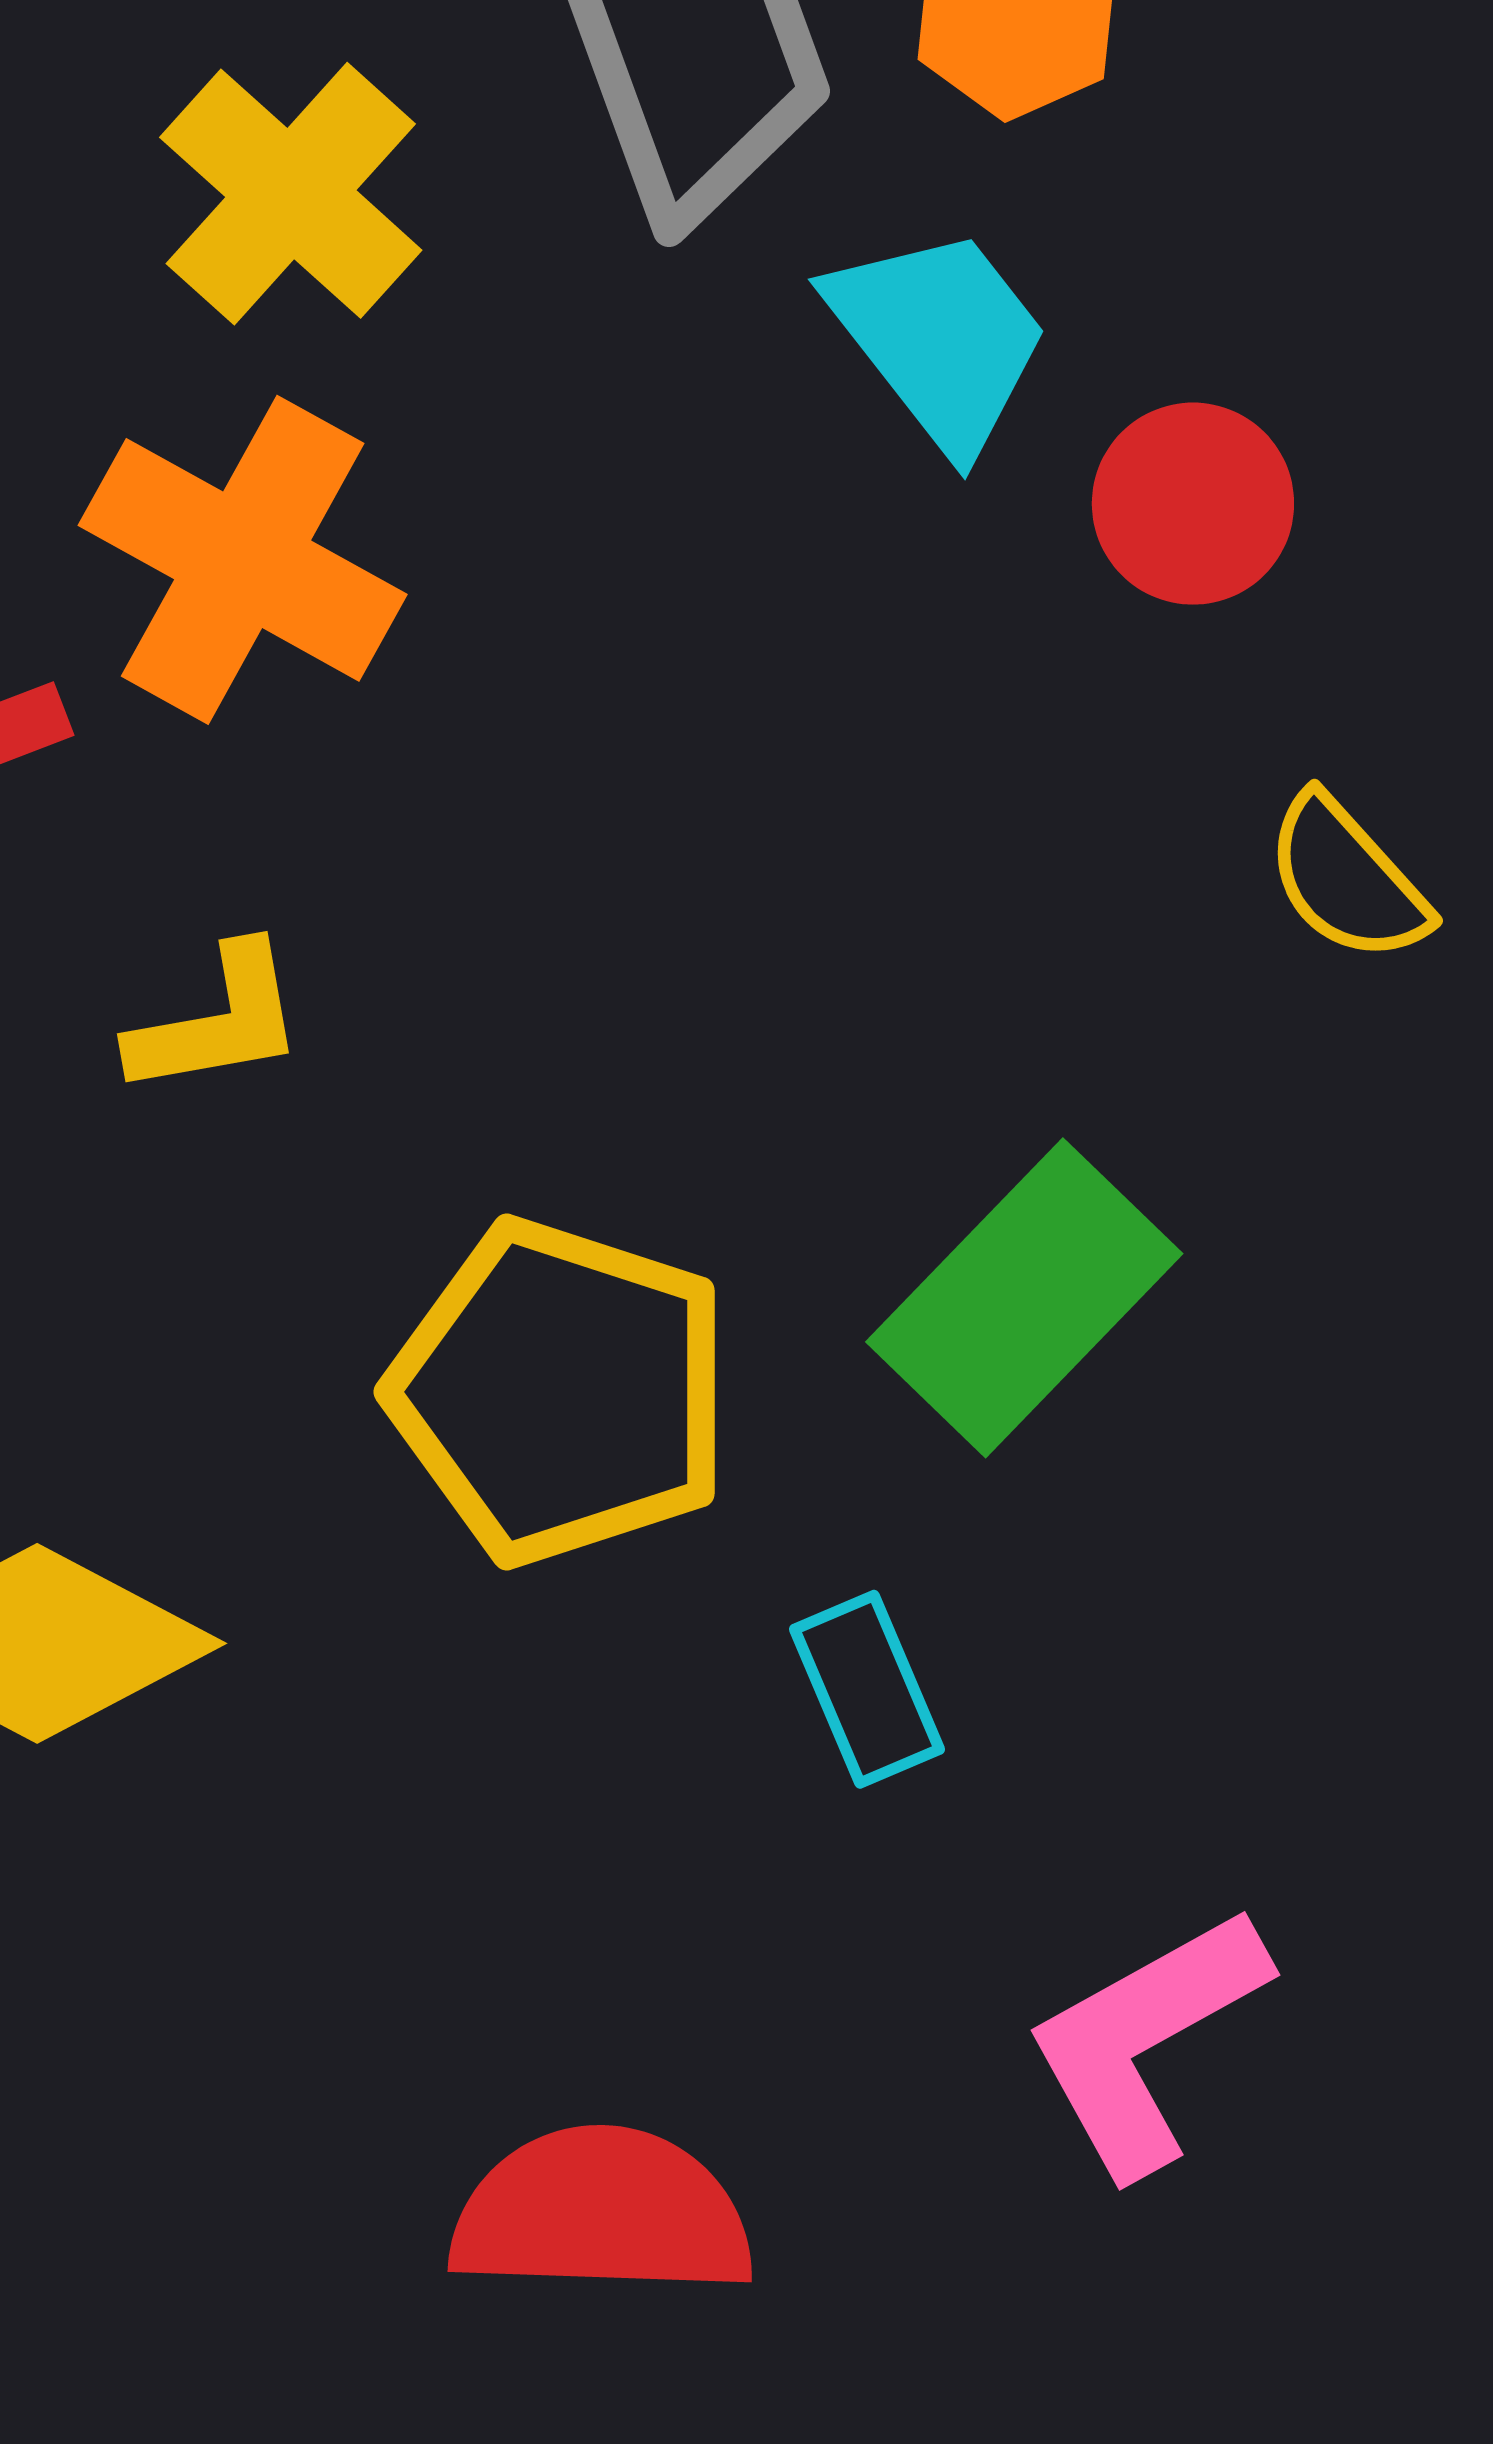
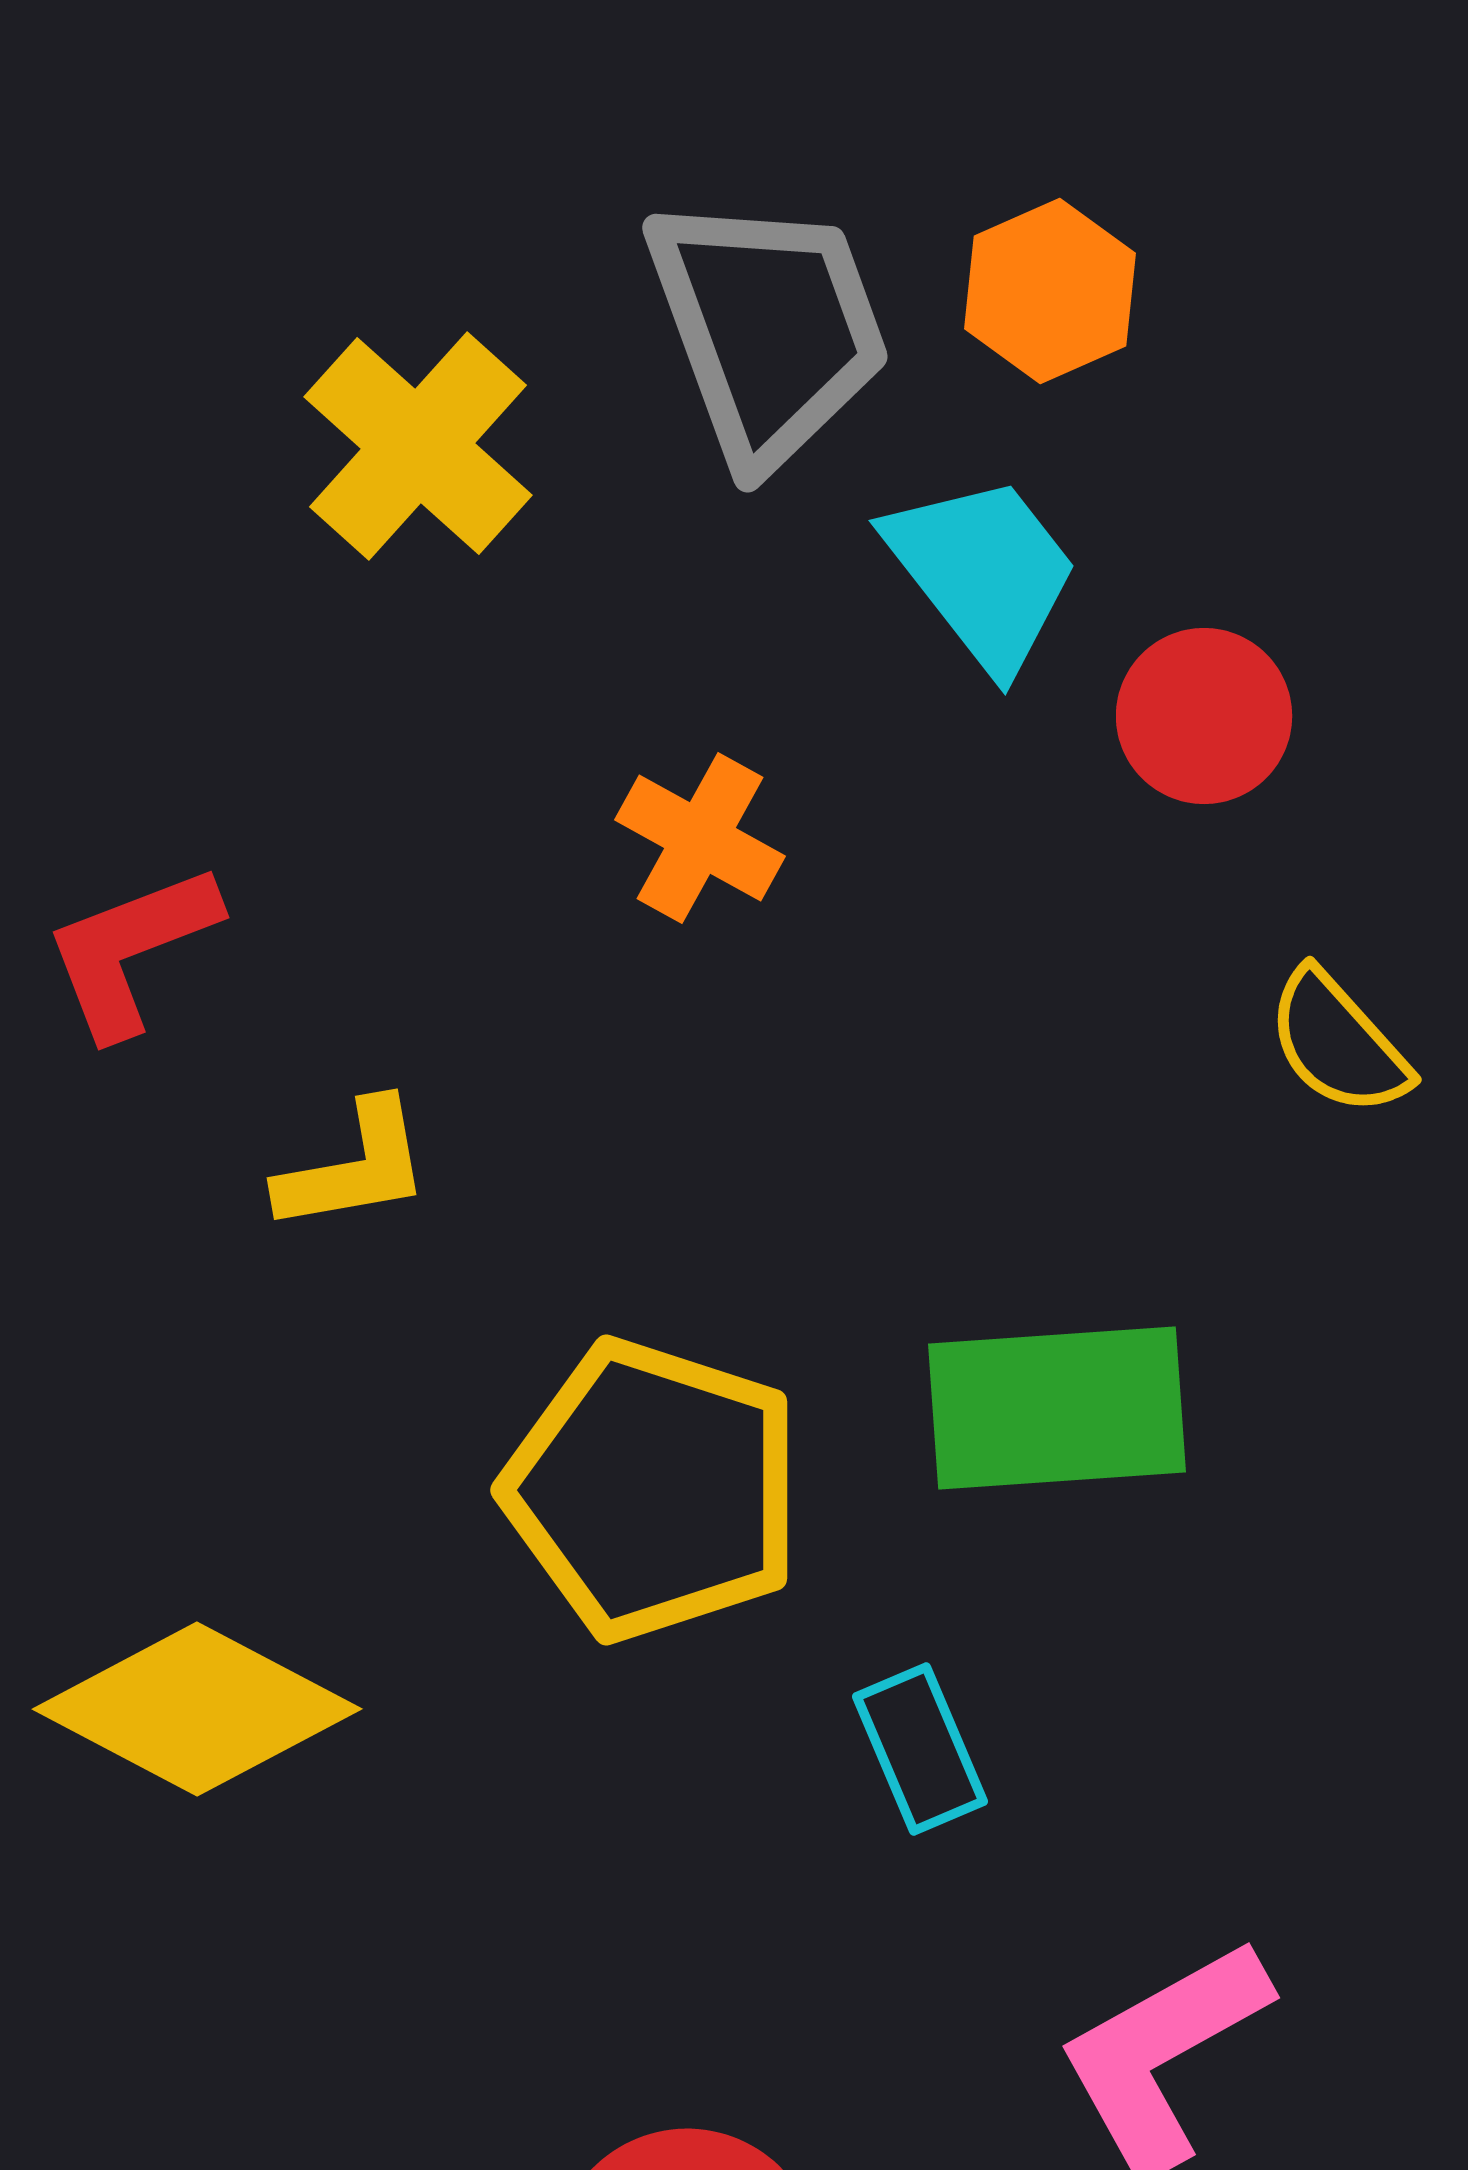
orange cross: (243, 560) -> (700, 838), moved, size x0.6
green rectangle: (1024, 1298) -> (1057, 1408), turned 42

